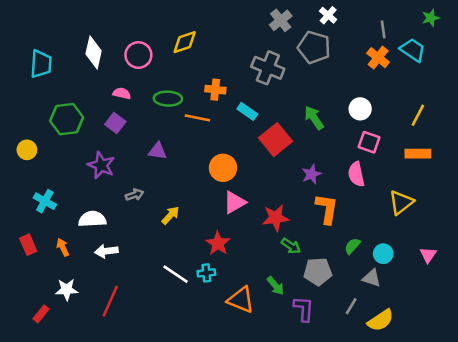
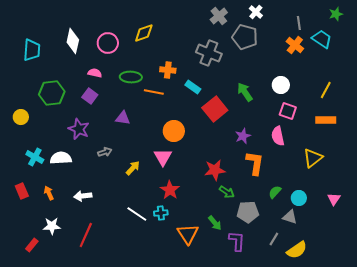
pink triangle: (235, 202) -> (163, 157), moved, turned -30
white semicircle: (92, 219) -> (61, 158), moved
orange triangle: (241, 300) -> (188, 234), turned 35

